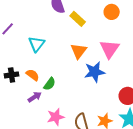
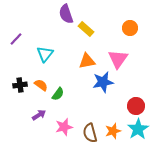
orange circle: (112, 12) -> (130, 28), moved
orange triangle: (79, 51) -> (87, 61), turned 42
purple arrow: (35, 97) -> (39, 115), moved

